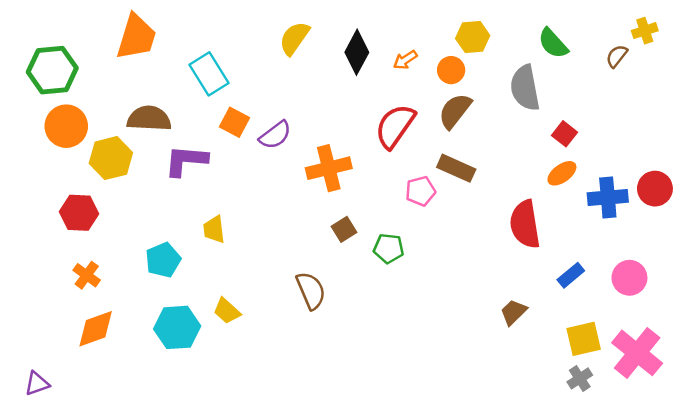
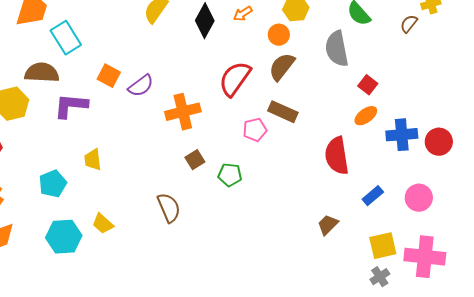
orange arrow: (405, 60) -> (243, 14), moved
cyan rectangle: (209, 74) -> (66, 38), moved
red circle: (655, 189) -> (439, 142), moved
pink cross: (637, 353) -> (425, 257), turned -33

